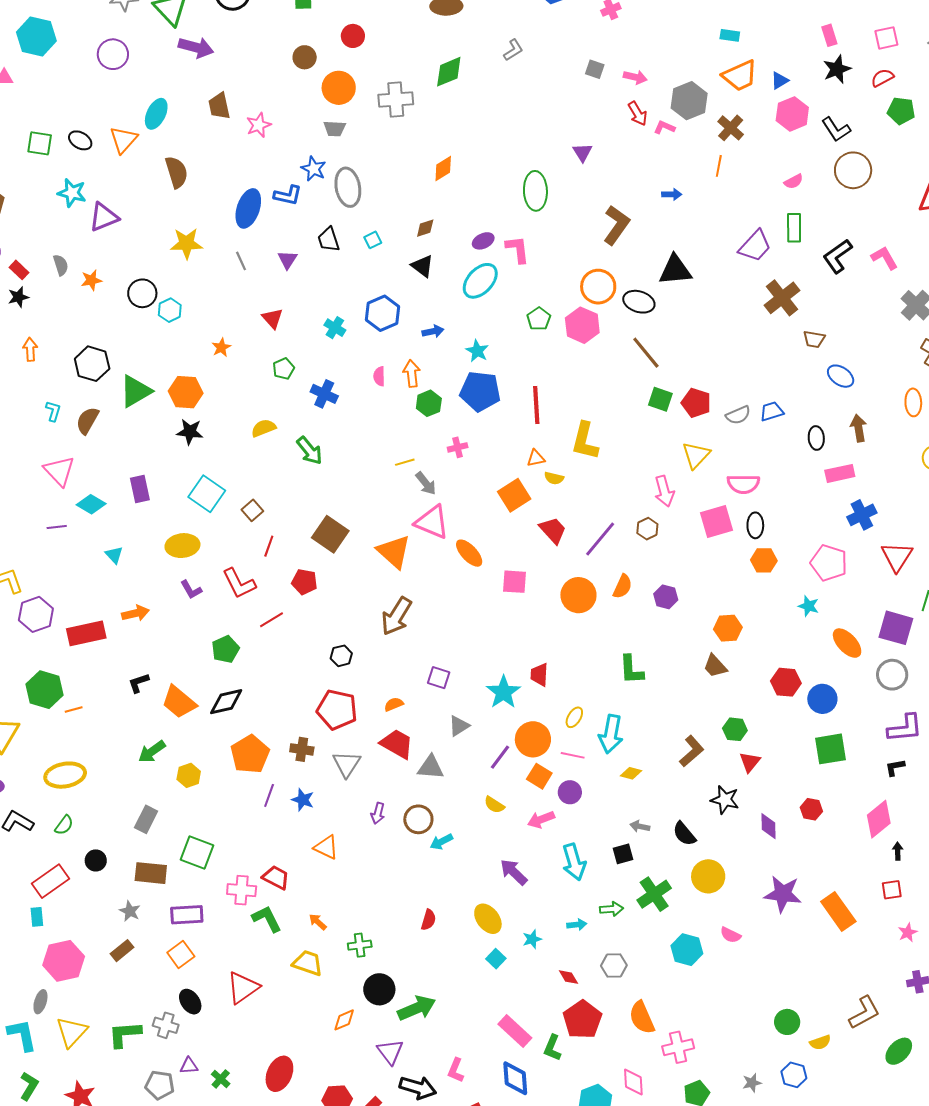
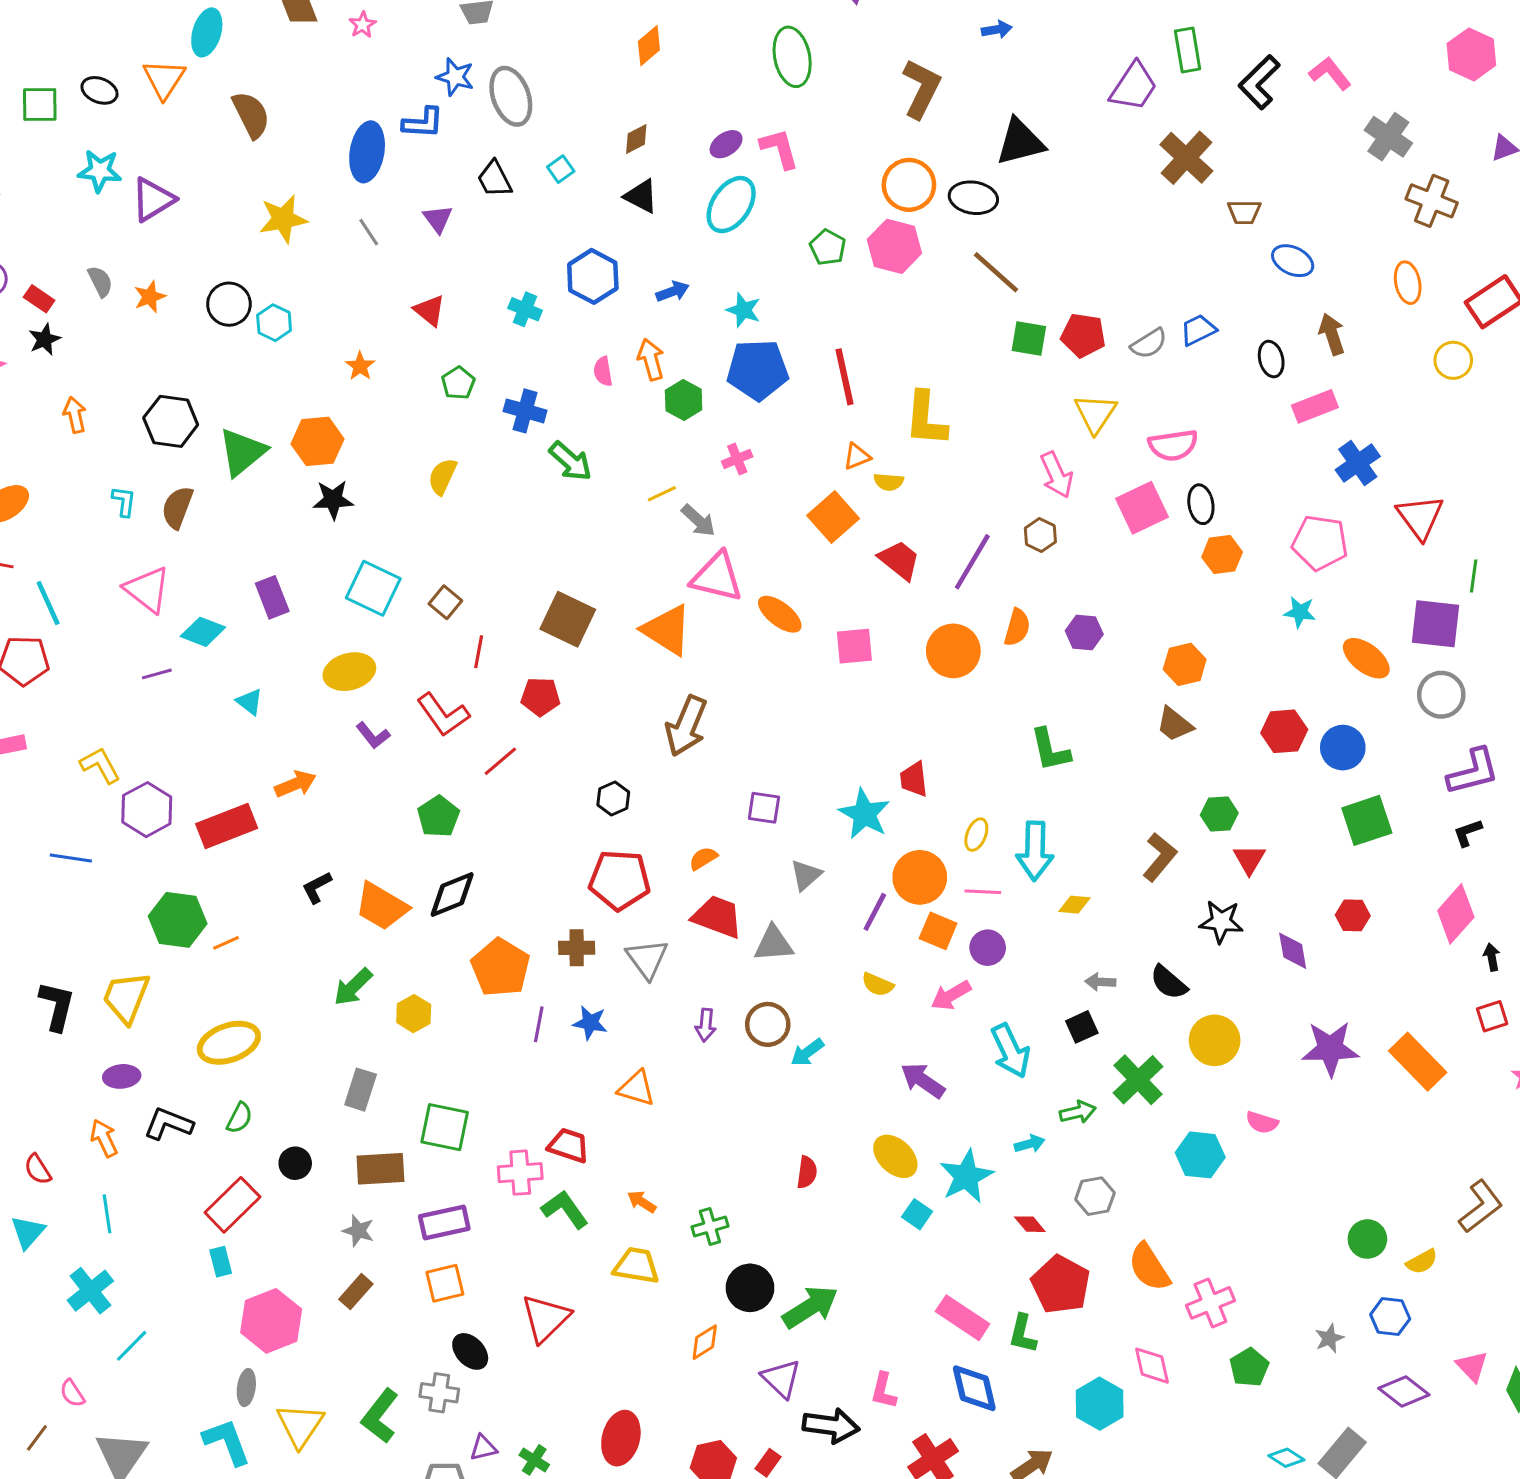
pink star: (259, 125) -> (363, 25), size x0.7
yellow semicircle: (264, 428) -> (442, 476), turned -35
green arrow: (310, 451) -> (570, 461), moved
cyan star: (532, 939) -> (966, 1176), size x1.8
orange square: (181, 954) -> (445, 1283), turned 32
green L-shape: (125, 1034) -> (380, 1416), turned -39

